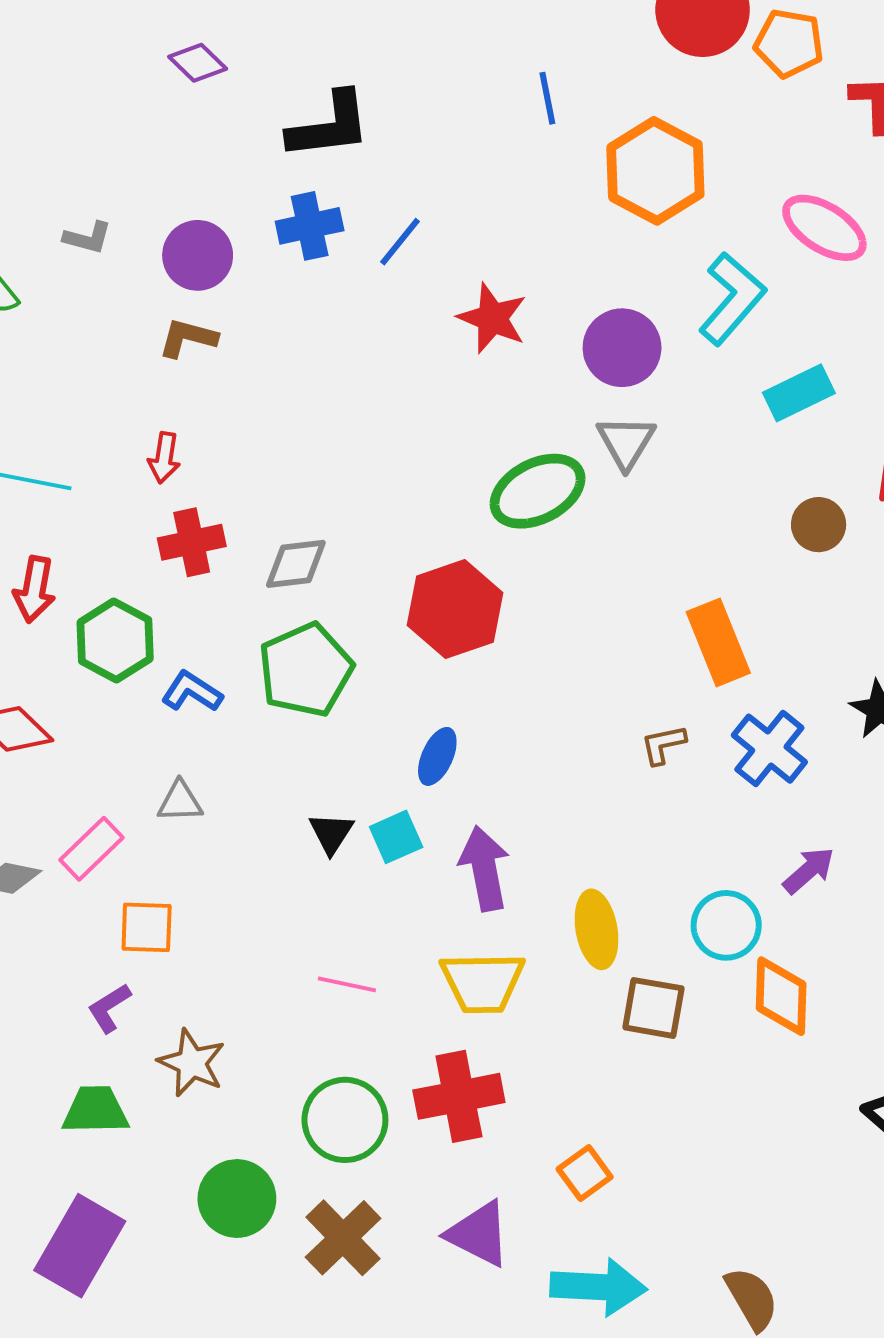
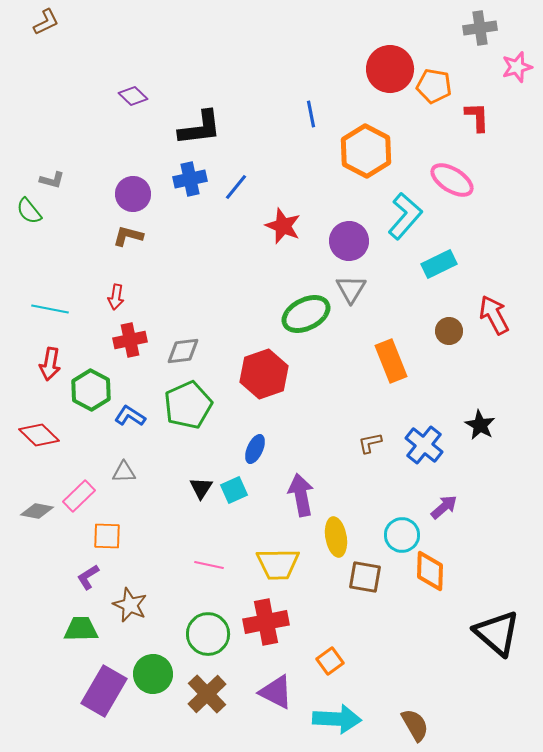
gray L-shape: (88, 238) -> (52, 180), moved
orange rectangle: (718, 642) -> (391, 361), moved
purple arrow: (484, 868) -> (301, 495), moved
purple rectangle: (80, 1246) -> (104, 691), moved

